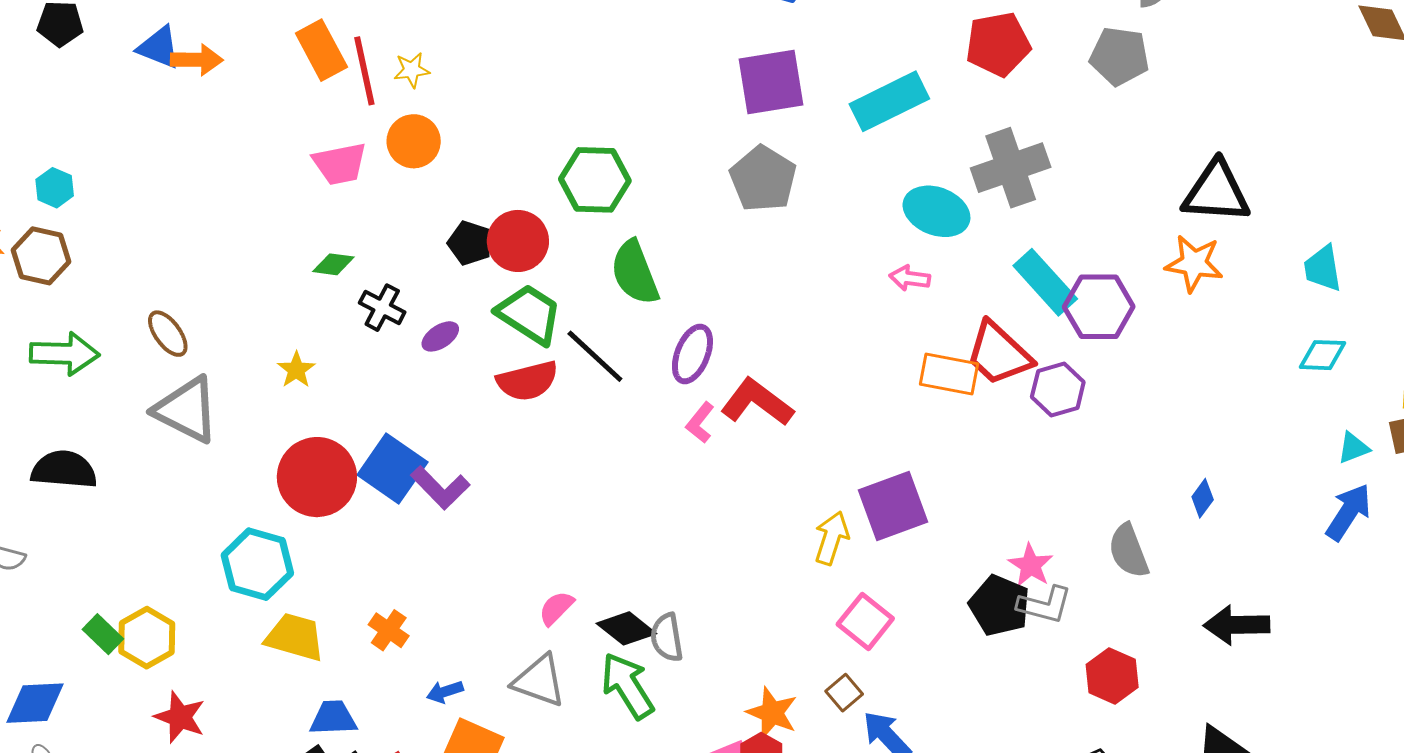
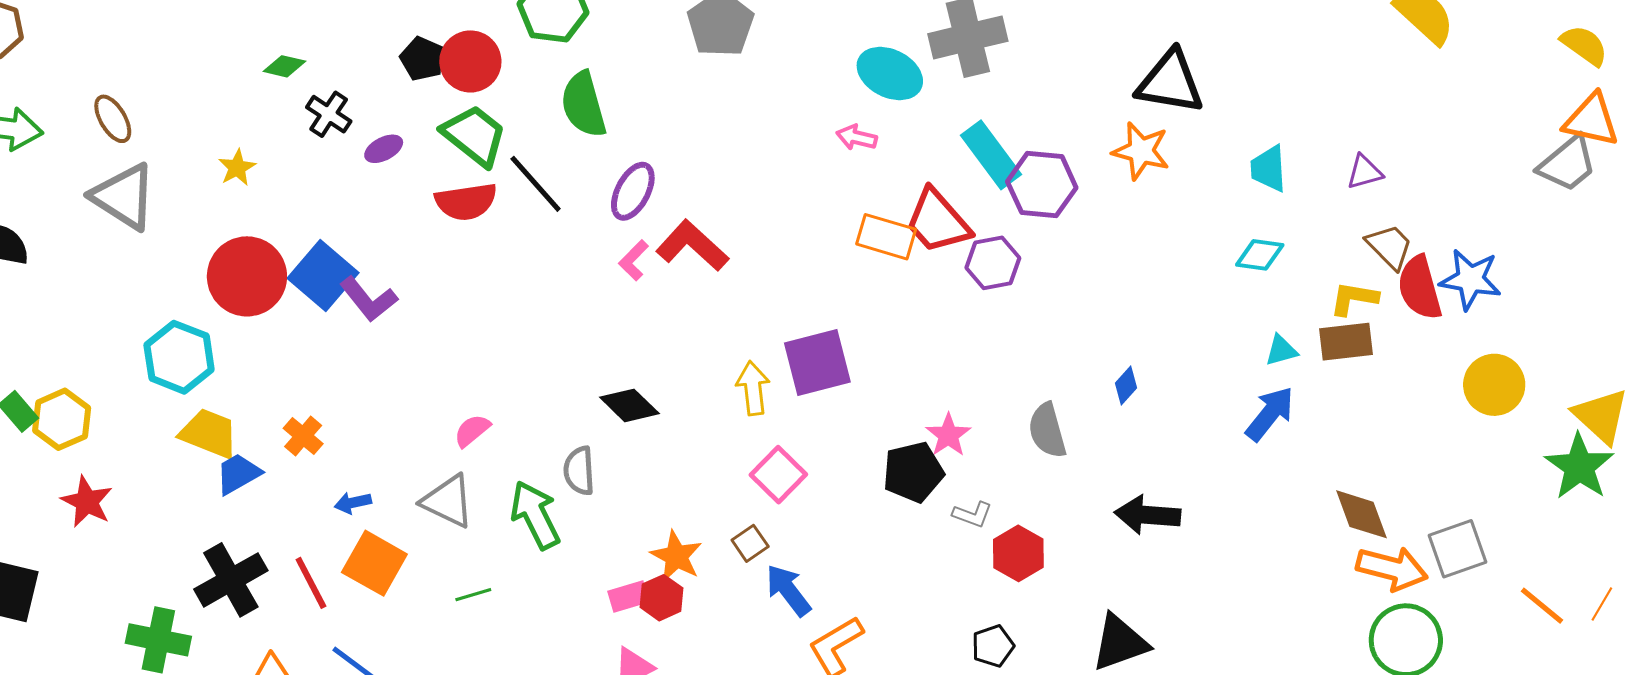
yellow arrow: (832, 538) -> (753, 388), turned -30
gray L-shape: (1045, 605) -> (972, 514), moved, size x0.7
black pentagon: (999, 606) -> (913, 472), turned 30
black diamond: (626, 628) -> (629, 405), moved
blue trapezoid: (333, 718) -> (238, 474), moved, turned -33

